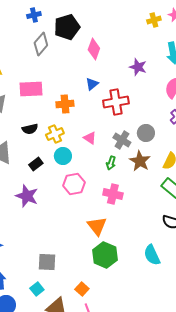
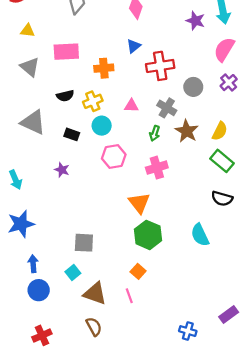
purple star: (138, 67) -> (195, 21), moved
gray circle: (146, 133) -> (193, 87), moved
pink triangle: (90, 138) -> (131, 106), turned -32
black rectangle: (36, 164) -> (72, 134), turned 56
pink cross: (113, 194) -> (157, 168), turned -30
purple star: (27, 196) -> (62, 170), size x0.6
orange square: (82, 289) -> (138, 271), moved

